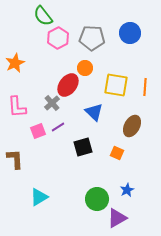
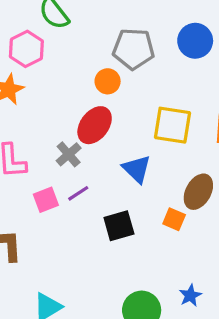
pink hexagon: (58, 38) -> (26, 49), moved
orange circle: (85, 68) -> (108, 81), moved
orange square: (117, 153) -> (174, 219), moved

